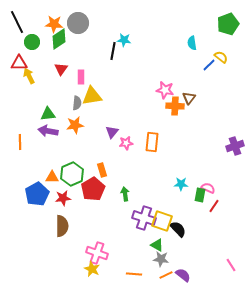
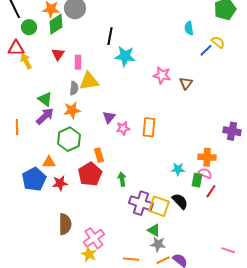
cyan star: (124, 40) -> (125, 56), moved, size x1.5
orange cross: (175, 106) -> (207, 157), moved
green triangle: (48, 114) -> (45, 99), turned 42
purple arrow: (48, 131) -> (45, 116), turned 126
purple cross: (235, 146) -> (232, 131), turned 30
green hexagon: (72, 174) -> (69, 139), moved
brown semicircle: (62, 226) -> (65, 224), moved
black semicircle: (178, 229) -> (180, 201), moved
pink cross: (97, 253) -> (94, 238), turned 35
pink line: (231, 265) -> (228, 250), turned -40

